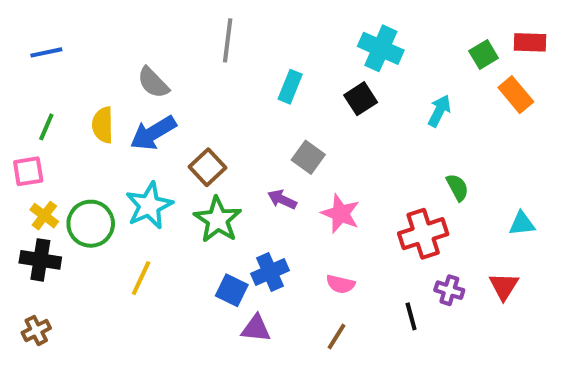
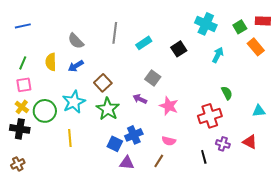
gray line: (228, 40) -> (115, 33), moved
cyan cross: (381, 48) -> (206, 24), moved
cyan rectangle: (290, 87) -> (144, 43), turned 35
blue arrow: (153, 133) -> (76, 66), size x0.7
pink square: (28, 171) -> (24, 85), moved
yellow line: (141, 278) -> (70, 138), turned -30
red triangle: (504, 286) -> (250, 142), turned -35
brown line: (337, 337) -> (159, 161), moved

